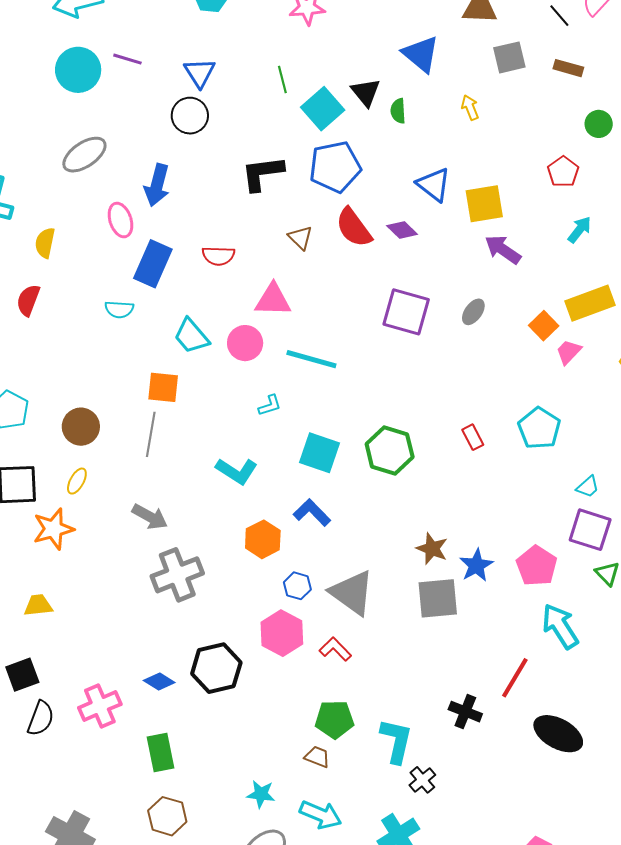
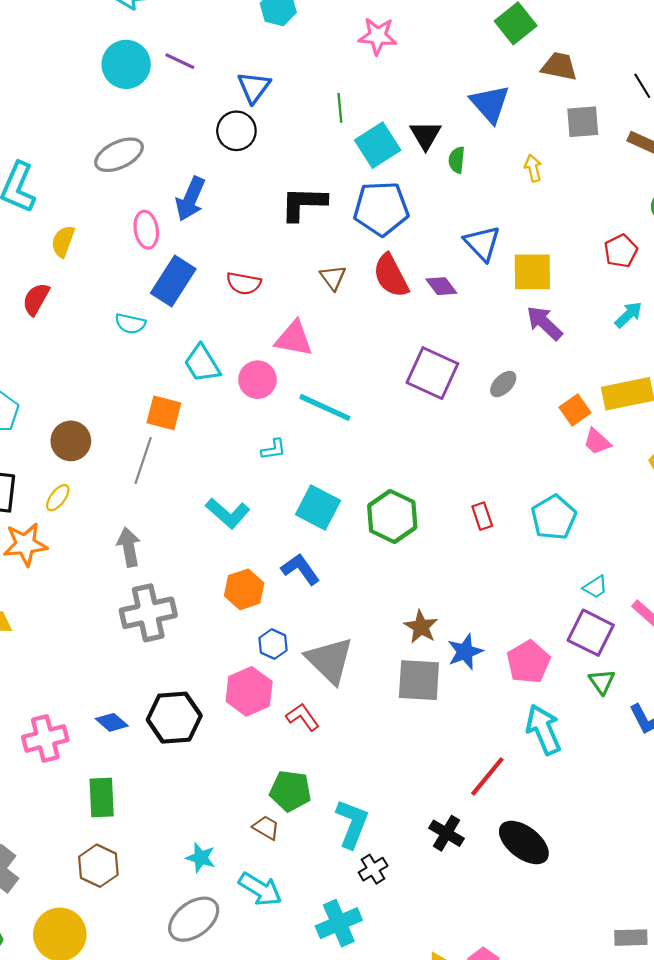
pink trapezoid: (569, 352) -> (597, 442), turned -100
gray arrow: (150, 517) -> (129, 547), turned -138
black cross: (465, 712) -> (446, 833), moved

